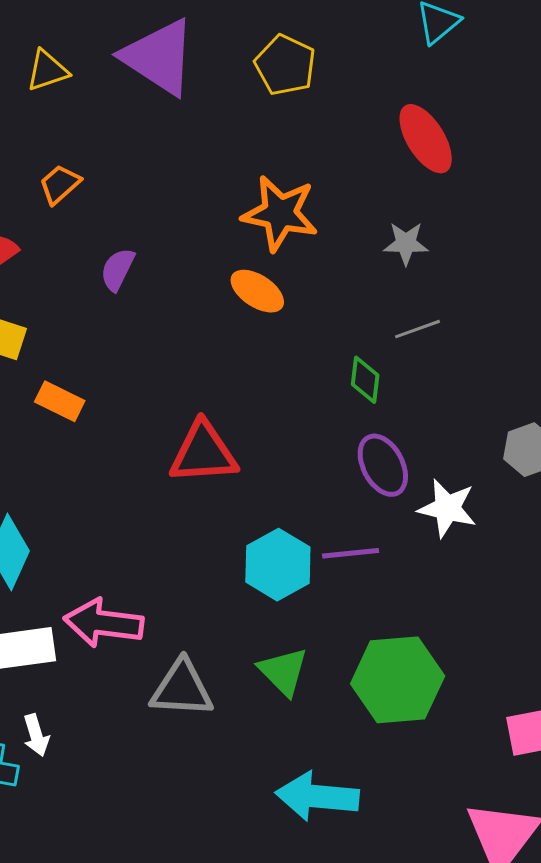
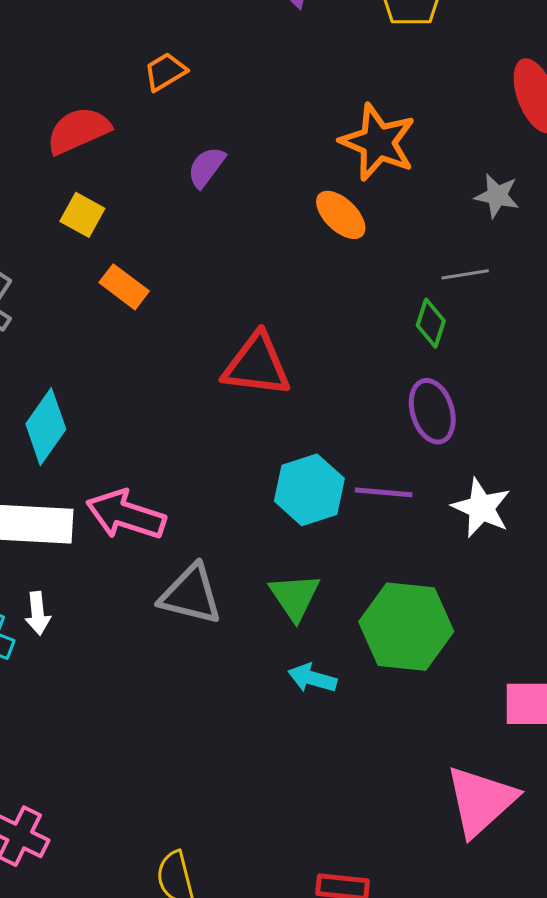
gray line: (418, 329) -> (465, 274), moved
white star: (447, 508) -> (481, 508), moved
cyan arrow: (317, 796) -> (312, 678), moved, size x0.6

